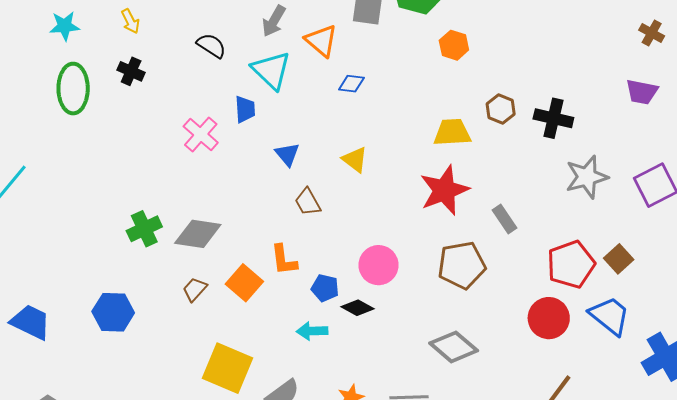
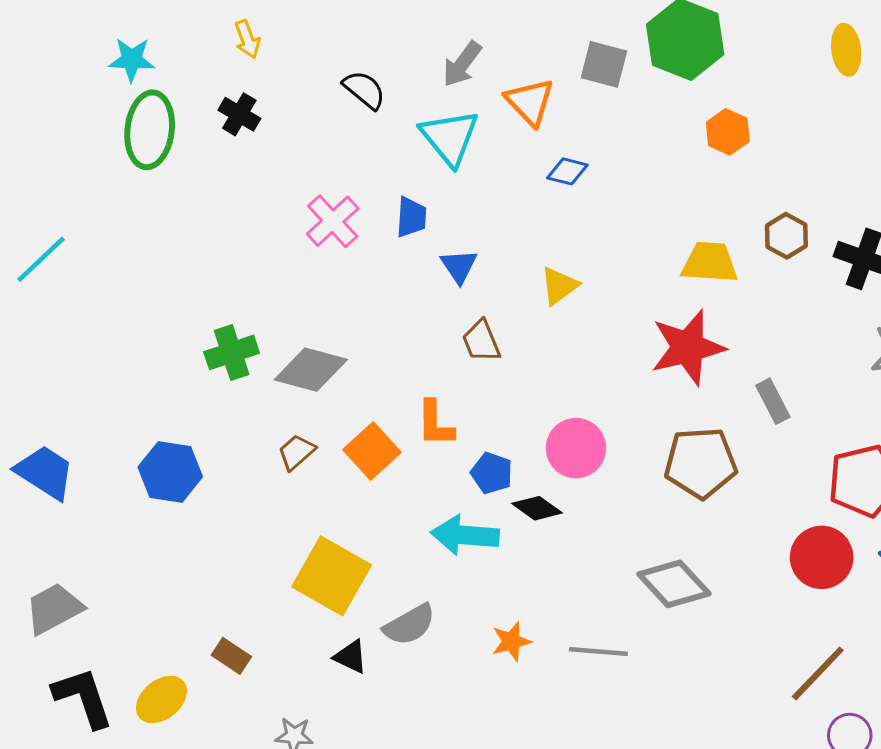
cyan star: (65, 26) -> (132, 60), moved
blue trapezoid: (245, 109) -> (411, 217), moved
yellow triangle: (355, 160) -> (559, 286), turned 40
cyan arrow: (312, 331) -> (465, 535), size x1.4

